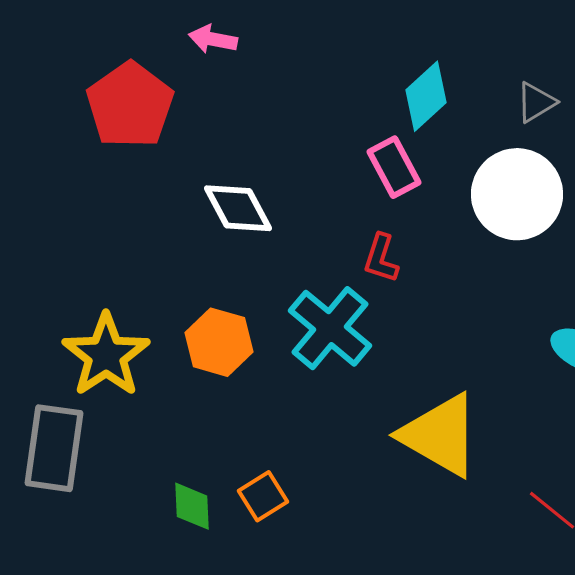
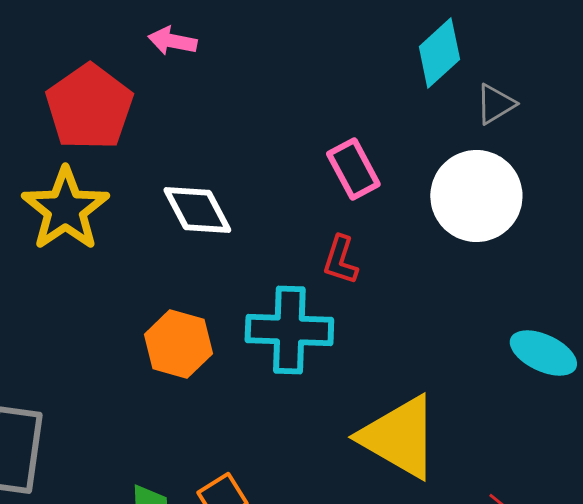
cyan diamond: (426, 96) -> (439, 53), moved
cyan cross: (330, 328) -> (289, 330), turned -38
yellow star: (106, 355) -> (65, 209), moved

